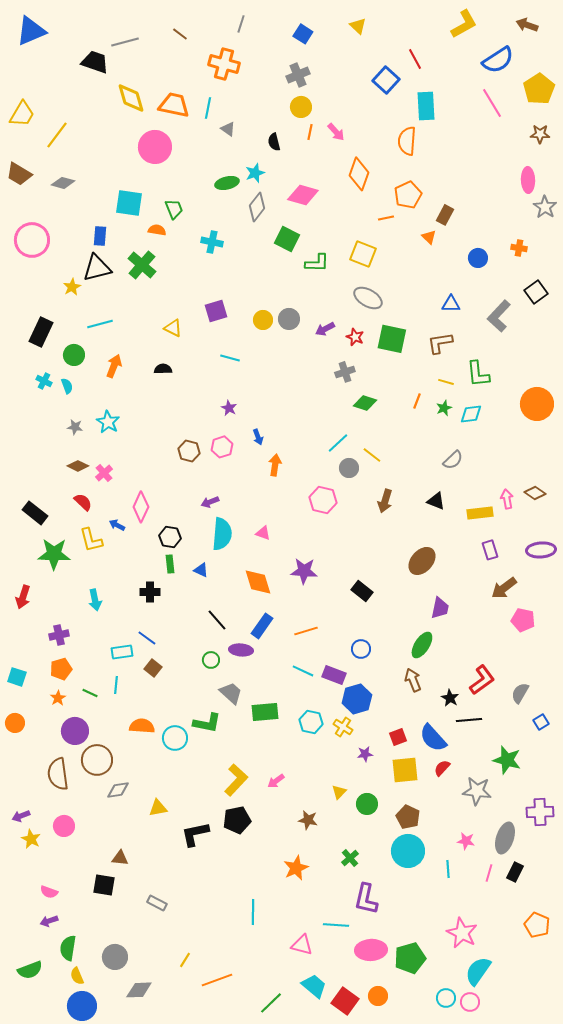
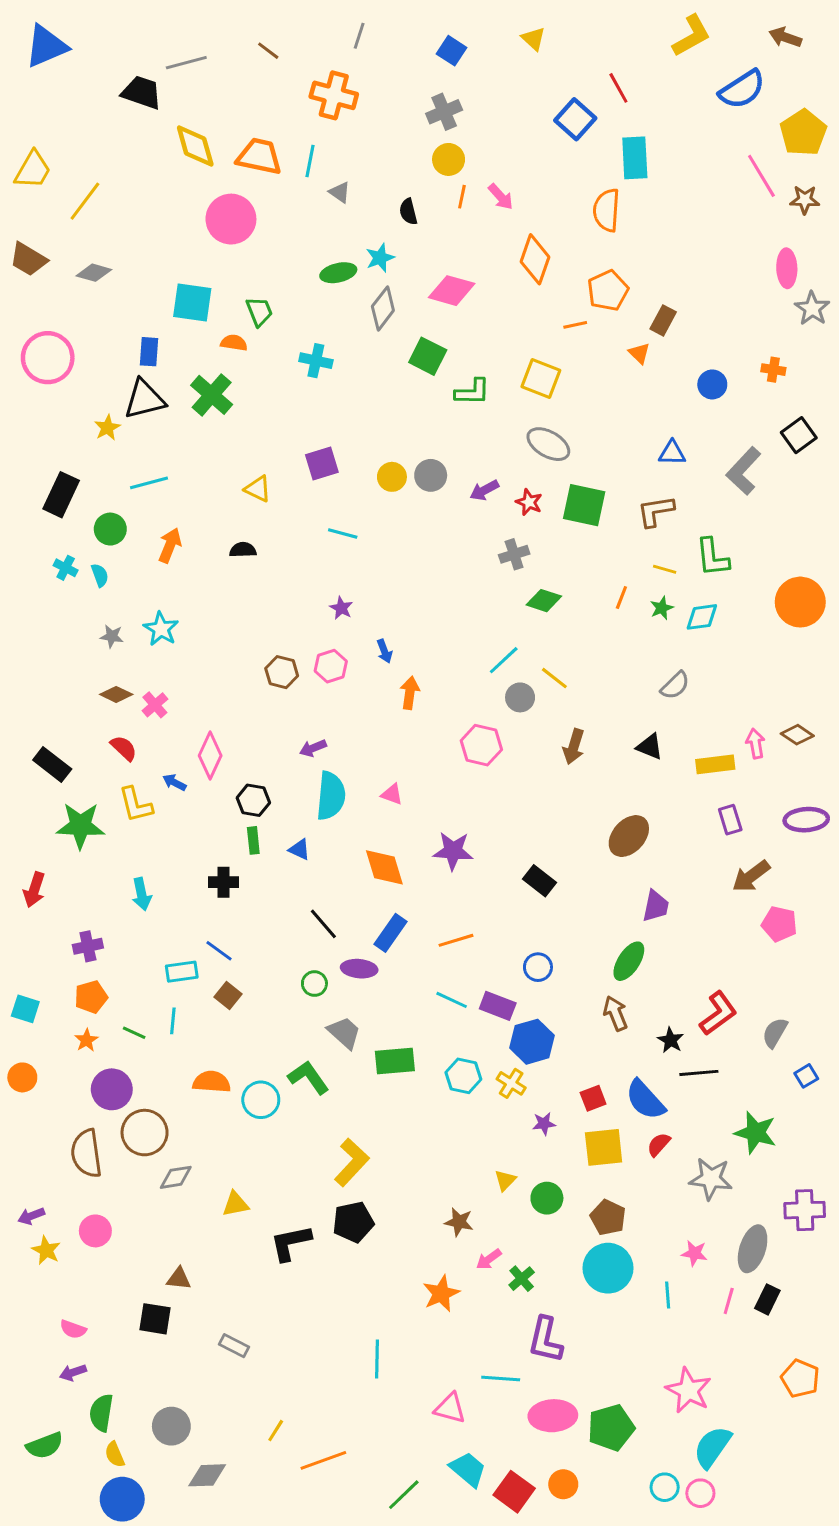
pink line: (492, 103) -> (761, 176), moved
green L-shape: (207, 723) -> (308, 1077), turned -136
pink arrow: (276, 781) -> (489, 1259), moved

